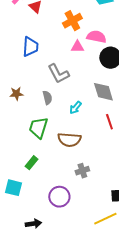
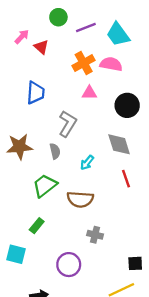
pink semicircle: (96, 37) -> (111, 64), moved
gray L-shape: (58, 74) -> (68, 124), turned -120
brown star: (16, 94) -> (19, 147), size x1.6
green trapezoid: (38, 128) -> (45, 186), turned 35
gray cross: (82, 171) -> (95, 235), turned 32

